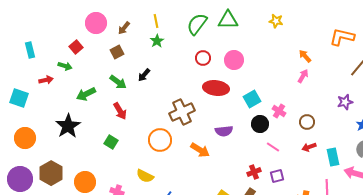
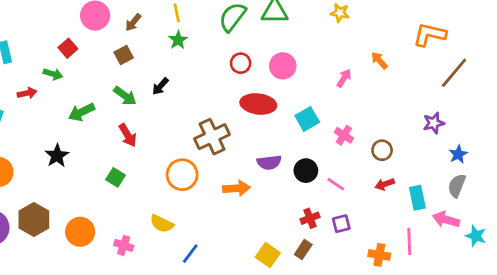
pink arrow: (303, 76) -> (344, 78), moved
black circle: (260, 124) -> (306, 171), moved
black star: (68, 126) -> (57, 156), size x0.7
orange arrow: (200, 150) -> (237, 188), turned -36

